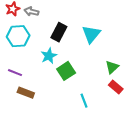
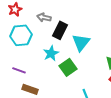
gray arrow: (31, 11) -> (44, 17), moved
cyan triangle: (91, 34) -> (81, 42), moved

